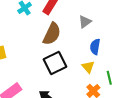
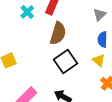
gray triangle: (85, 22) -> (100, 15), moved

